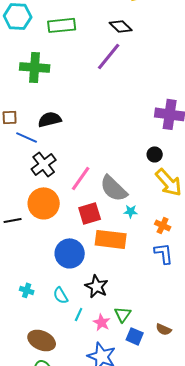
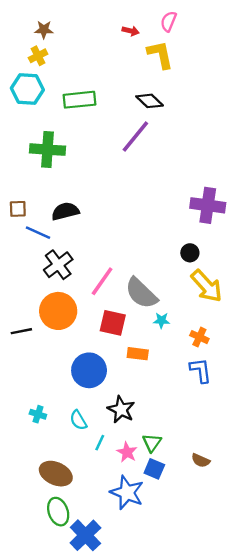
red square: (90, 213) -> (113, 323), turned 30
orange rectangle: (111, 239) -> (138, 354), size x0.6
blue square: (135, 336) -> (154, 469), moved

